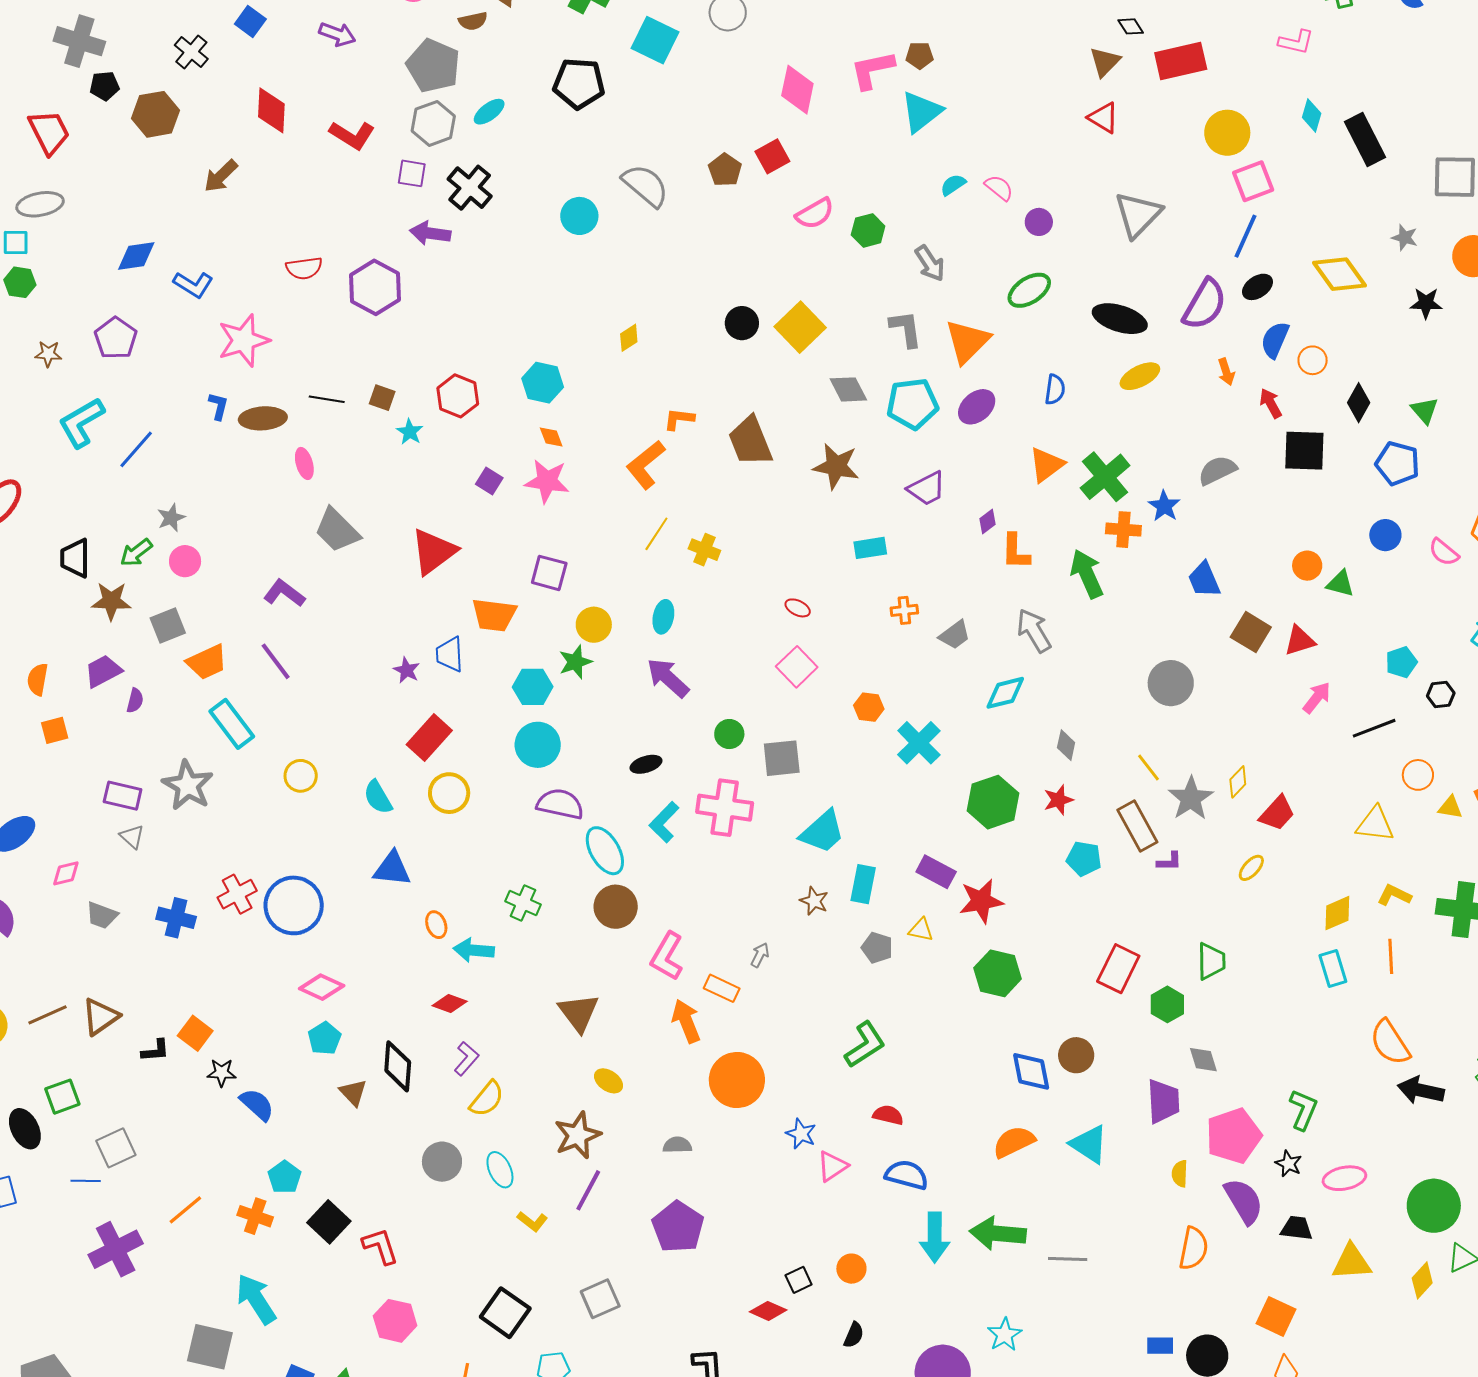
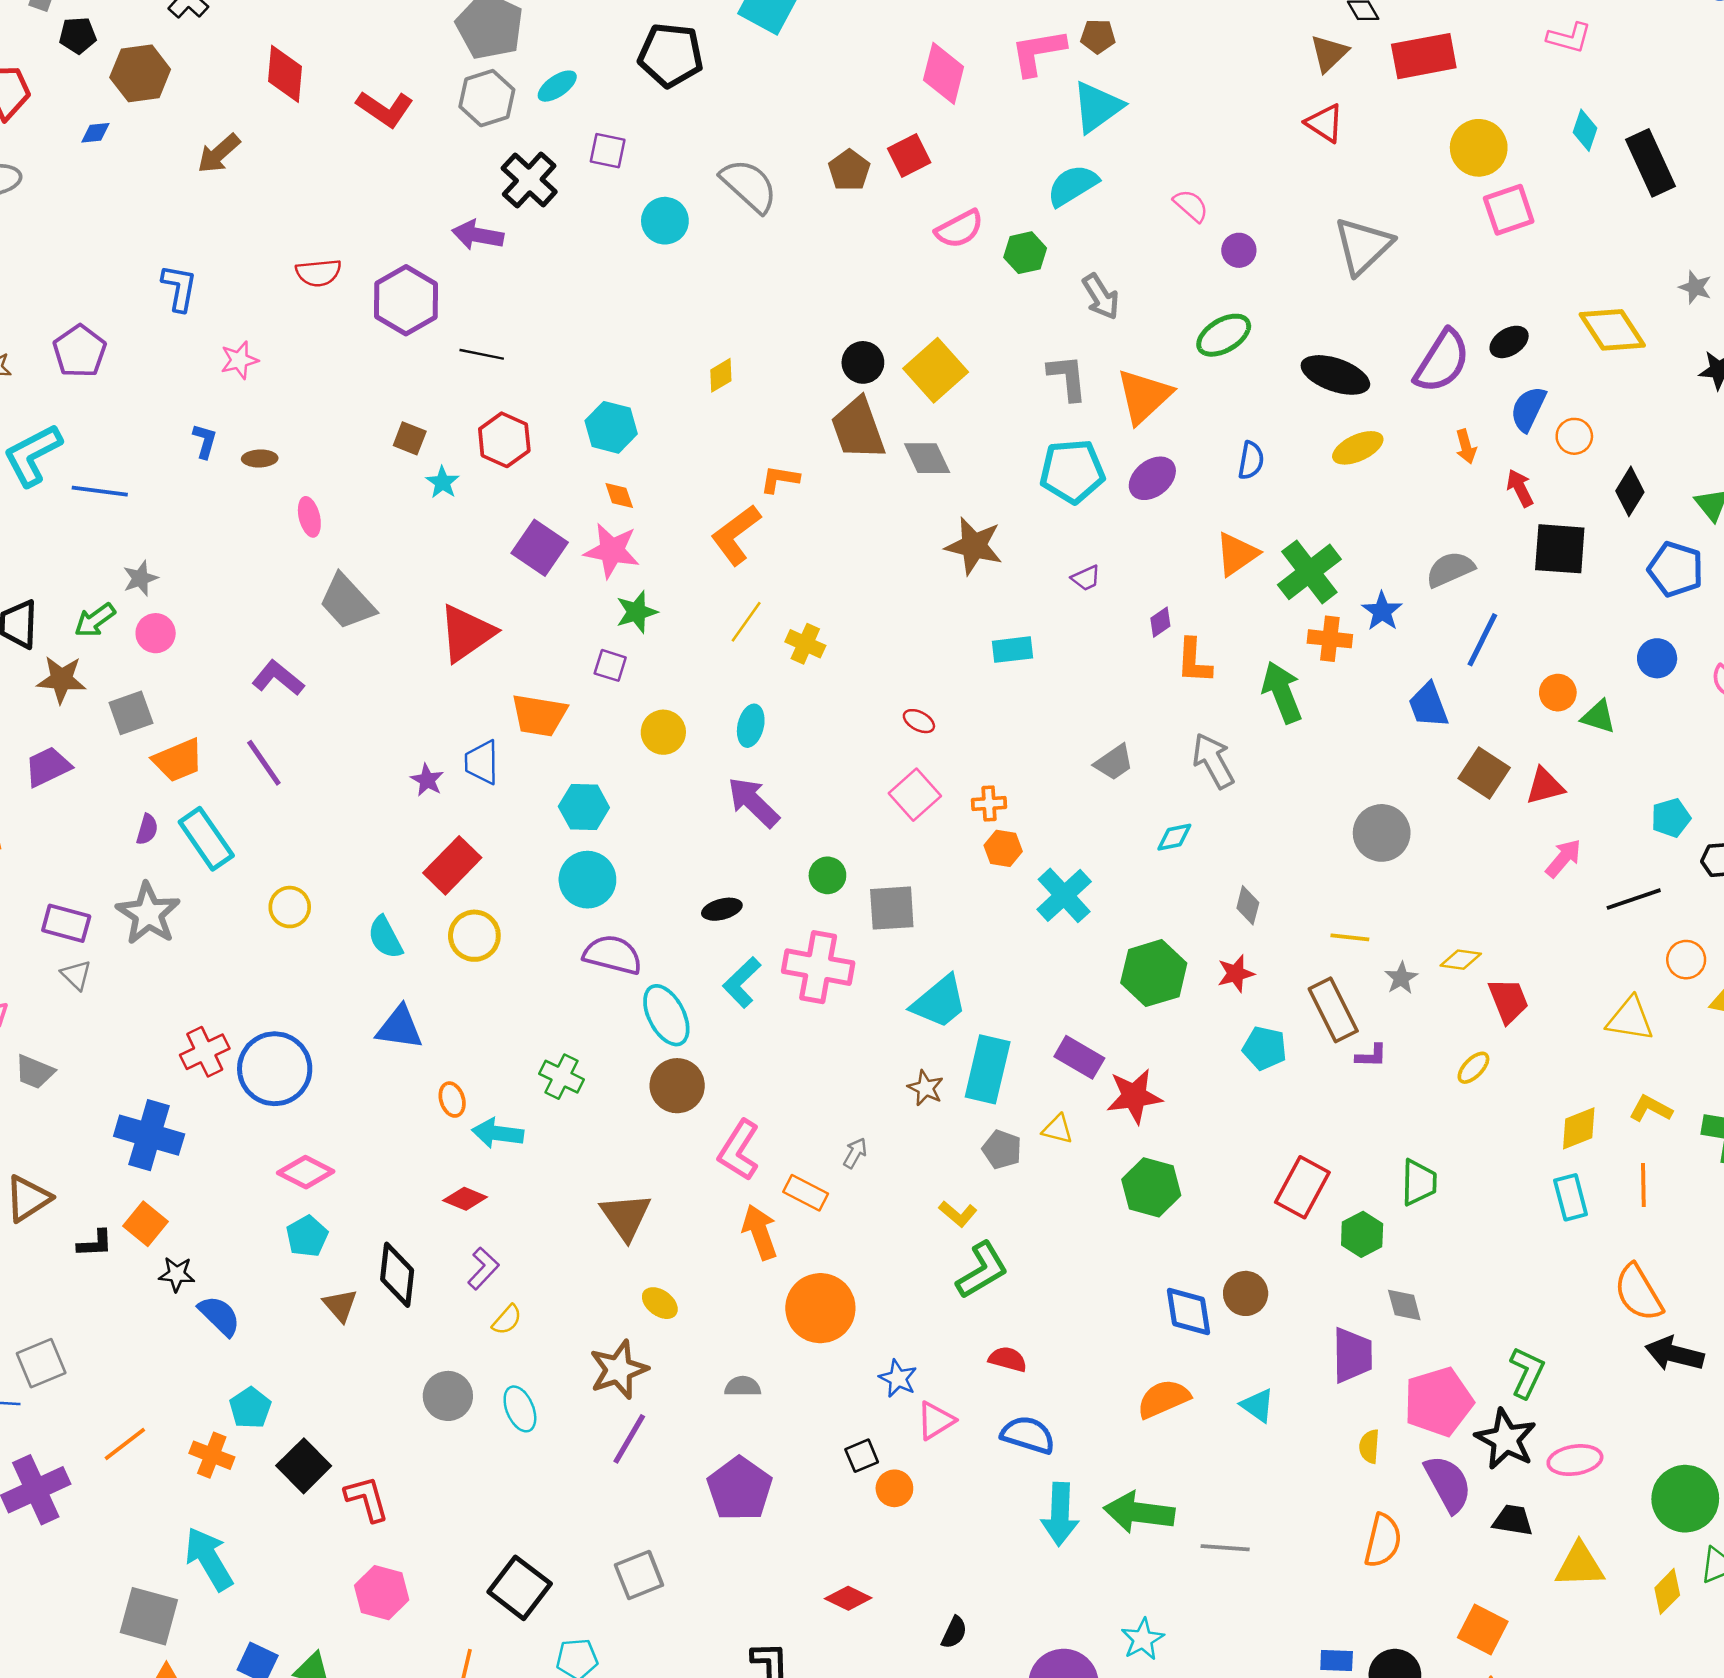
purple square: (412, 173) -> (608, 151), moved
cyan semicircle: (953, 185) -> (1073, 185), moved, size x1.6
blue line: (1245, 236) -> (1482, 640), moved
blue diamond: (136, 256) -> (95, 133), moved, size x0.6
blue L-shape: (193, 285) -> (179, 288), turned -114
pink star: (244, 340) -> (239, 360), size x0.6
gray diamond: (848, 389) -> (927, 458), moved
black line: (327, 399) -> (482, 354), moved
brown ellipse: (263, 418) -> (260, 458), size x0.6
brown trapezoid: (750, 441) -> (858, 428), moved
blue line: (136, 449) -> (100, 491), turned 54
purple square: (489, 481) -> (540, 548), size x1.6
purple trapezoid: (927, 489) -> (1086, 578), size x0.6
purple square: (549, 573) -> (610, 665), size x0.7
orange cross: (904, 610) -> (989, 803), moved
green star: (575, 662) -> (637, 612), moved
cyan diamond: (1005, 693) -> (1174, 837), size x0.7
purple semicircle: (135, 701) -> (147, 829), moved
yellow line: (1149, 768) -> (1350, 937), turned -48
yellow diamond: (1238, 782) -> (1461, 960), turned 52
gray star: (1191, 798) -> (1401, 978), size x0.6
red trapezoid: (1277, 813) -> (1508, 1001), turned -66
cyan rectangle: (863, 884) -> (988, 1069), size x1.4
blue cross: (176, 918) -> (149, 1135), moved, size x1.4
yellow semicircle: (487, 1099) -> (507, 1320), size x0.7
cyan triangle: (1089, 1144) -> (1257, 1405), size x0.7
black star: (1289, 1164) -> (1506, 1439), size x1.8
yellow L-shape: (532, 1221) -> (958, 1214), moved
orange circle: (851, 1269) -> (894, 1488), moved
black square: (799, 1280) -> (862, 1456), moved

